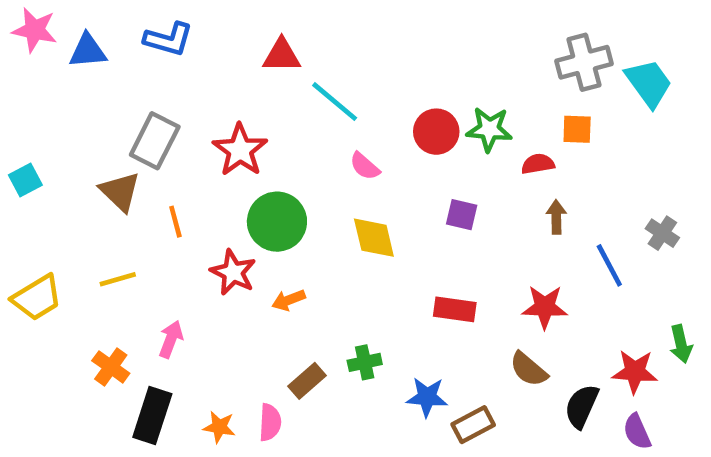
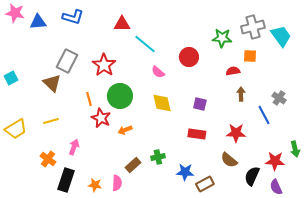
green star: (489, 129) -> (222, 38), moved
purple square: (462, 215) -> (200, 104), moved
orange line: (175, 222) -> (89, 99), moved
gray cross: (662, 233) -> (279, 98), moved

